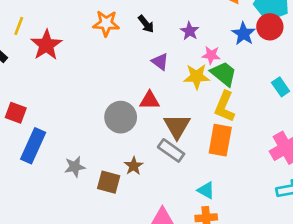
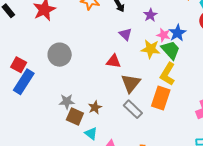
blue star: (243, 34) -> (177, 33), moved
red square: (16, 113) -> (19, 65), moved
gray circle: (121, 117) -> (60, 55), moved
gray rectangle: (171, 150) -> (133, 109), moved
gray star: (75, 167) -> (67, 102), moved
cyan triangle: (206, 190) -> (91, 133), moved

